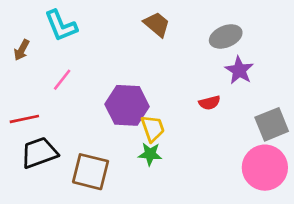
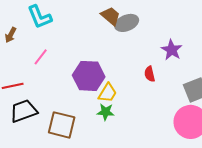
gray ellipse: (226, 36) -> (127, 23), moved
red semicircle: (209, 103) -> (150, 74), turned 91
yellow trapezoid: (153, 128) -> (108, 93), turned 50

